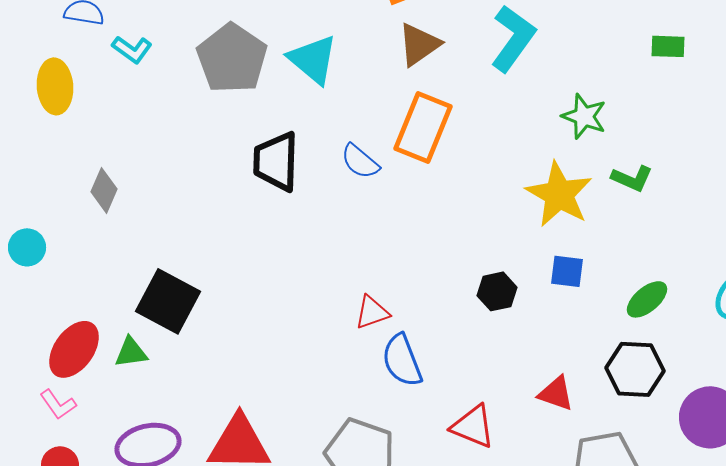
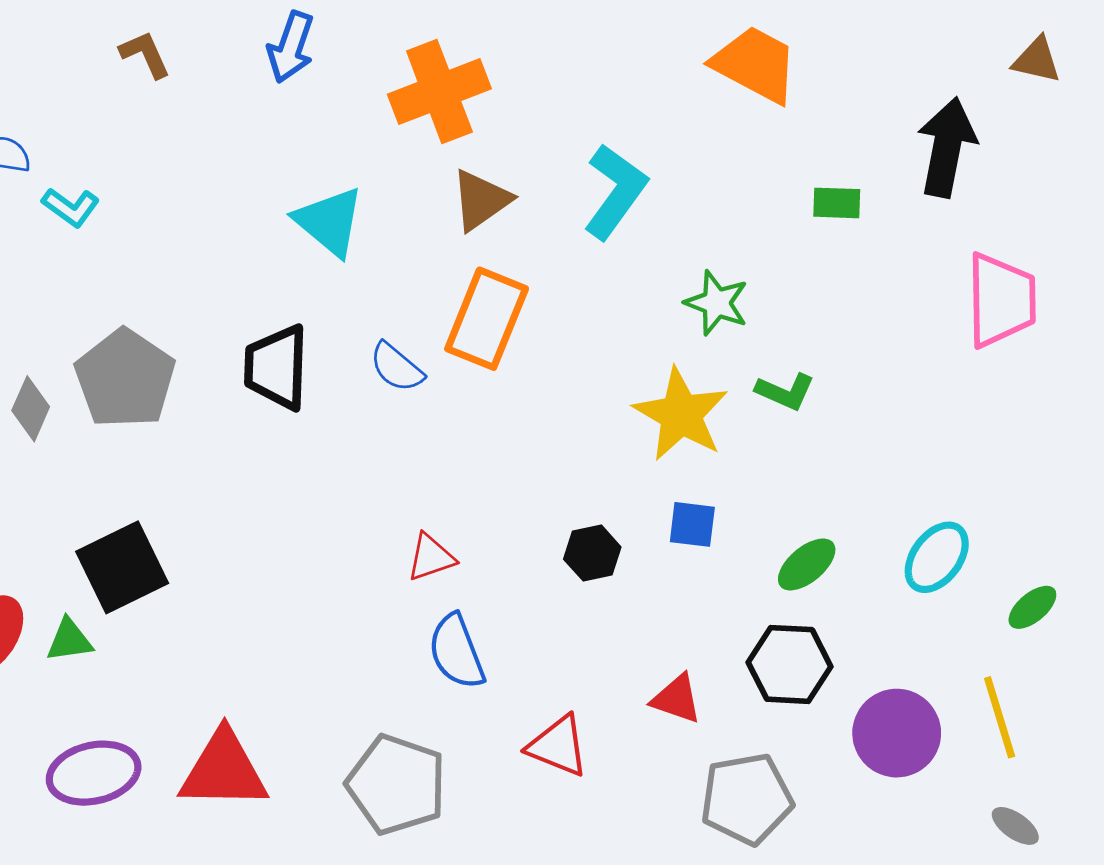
gray pentagon: (232, 58) -> (125, 379), moved
black square: (168, 301) -> (122, 567), turned 36
red triangle: (372, 312) -> (431, 557), moved

